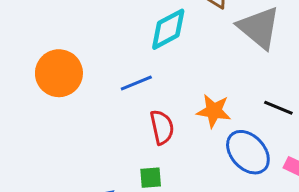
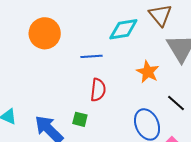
orange star: (214, 111) -> (148, 72), moved

